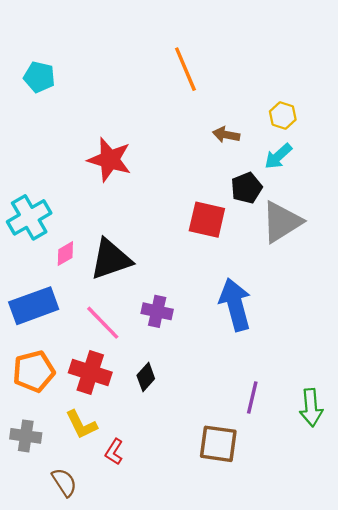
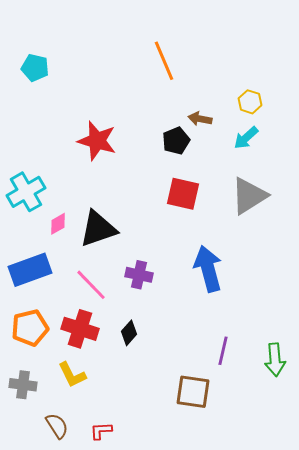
black pentagon: (247, 188) -> (176, 141), moved
red L-shape: (114, 452) -> (101, 431), moved, turned 55

